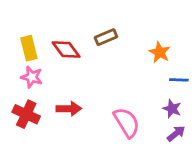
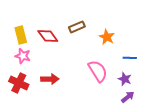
orange star: (160, 52) -> (107, 37), moved
pink semicircle: (127, 122) -> (98, 71), moved

